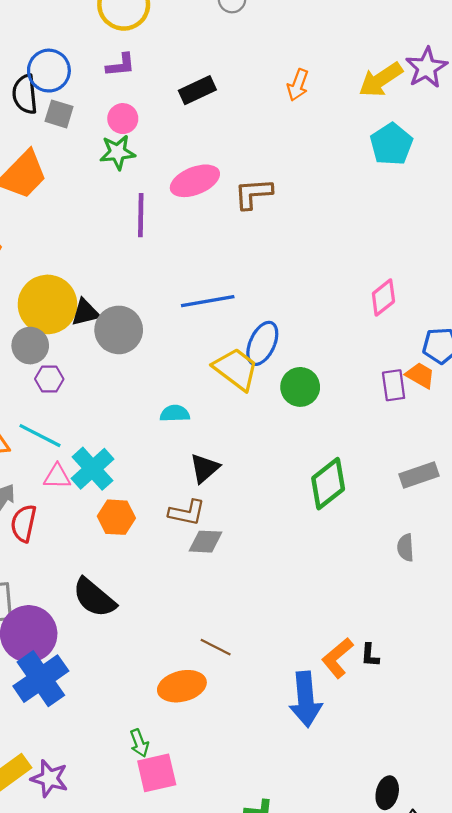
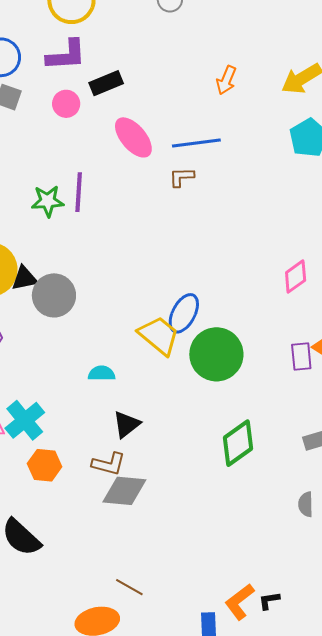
purple L-shape: (121, 65) -> (66, 55), size x1.5
black rectangle: (197, 90) -> (106, 83), moved
green star: (117, 152) -> (48, 201), moved
pink ellipse: (195, 181) -> (133, 137), moved, turned 69
brown L-shape: (253, 194) -> (182, 177), size x0.7
blue line: (208, 301) -> (196, 143), moved
green circle: (300, 387) -> (216, 354), size x1.5
gray diamond: (205, 542) -> (124, 491), size x1.4
black L-shape: (370, 655) -> (269, 601), turned 75

